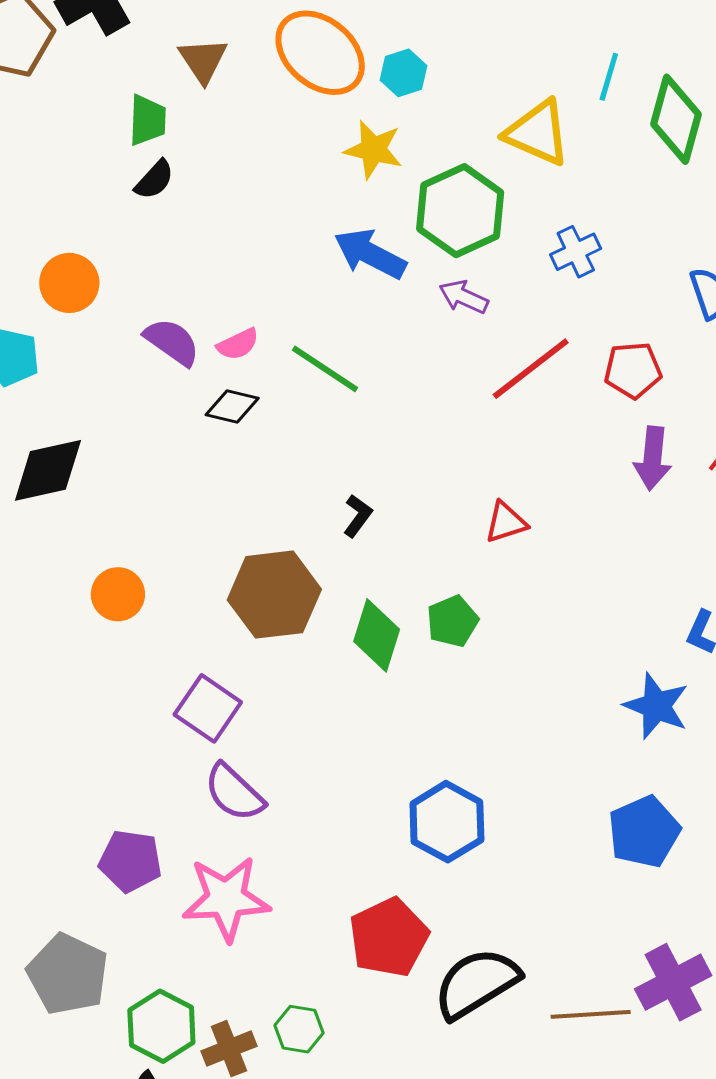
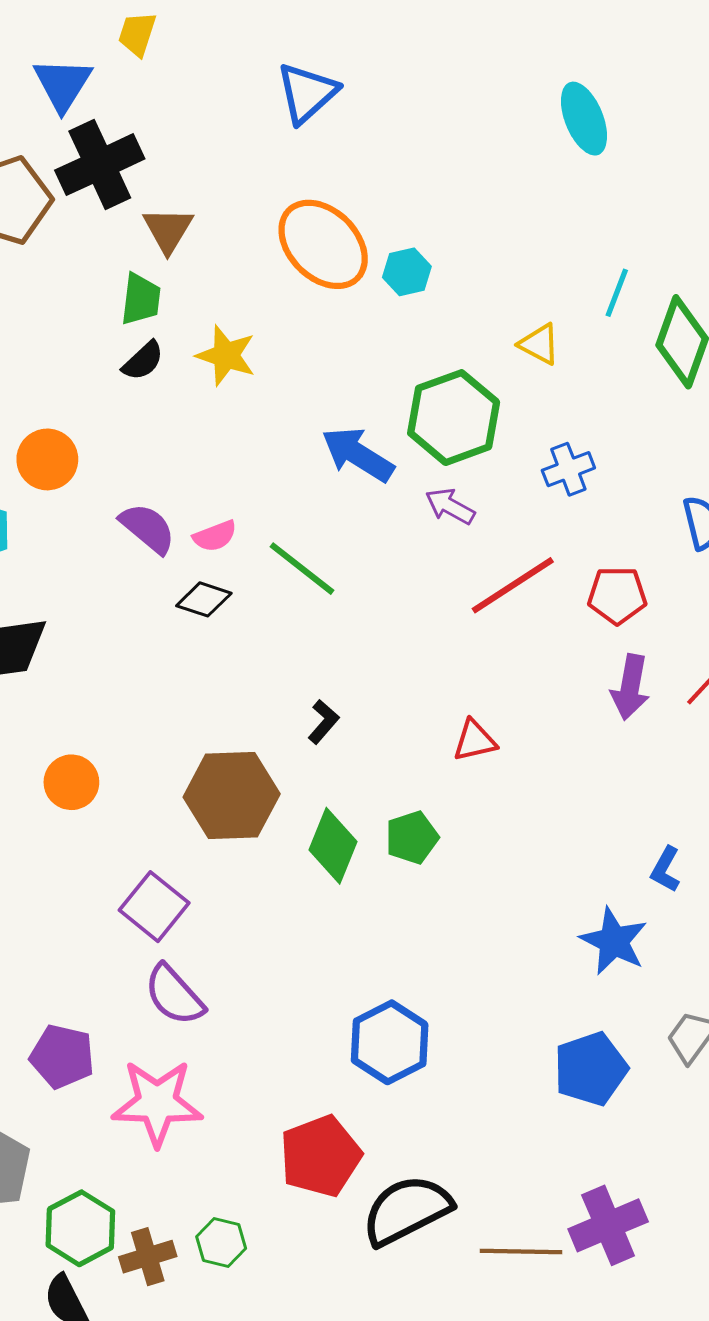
brown triangle: (203, 60) -> (168, 230), moved
yellow triangle: (538, 133) -> (539, 344), size x0.6
yellow star: (373, 150) -> (226, 355), moved

